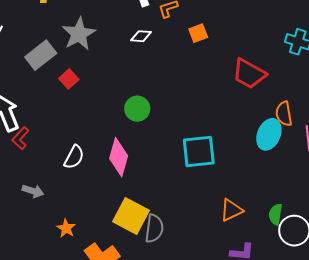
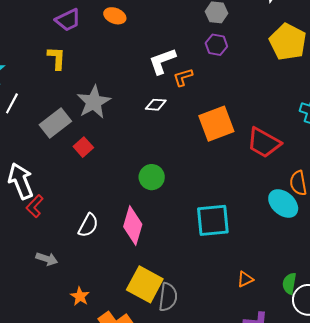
orange square: (198, 33) -> (216, 124), moved, size x1.8
cyan ellipse: (269, 134) -> (283, 204), turned -72
orange triangle: (231, 210) -> (245, 279), size x0.7

